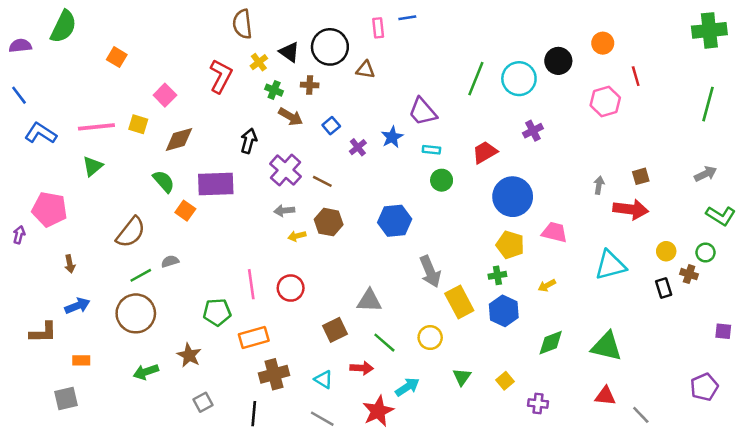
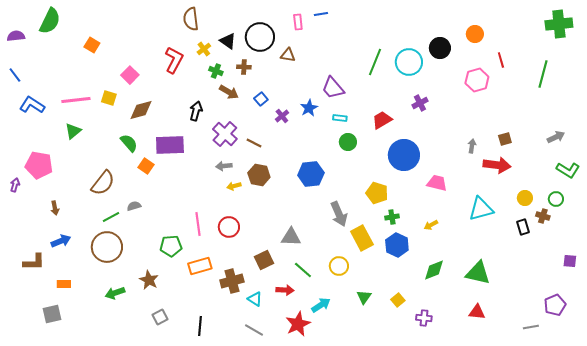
green line: (708, 104) -> (543, 74), moved
yellow pentagon: (510, 245) -> (377, 193), moved
brown cross: (274, 374) -> (232, 281), moved
gray line: (641, 415) -> (531, 327), moved, turned -56

